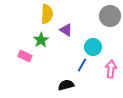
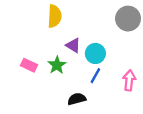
purple triangle: (66, 30) -> (73, 45), moved
green star: (41, 40) -> (57, 65), moved
cyan circle: (93, 47) -> (95, 54), moved

